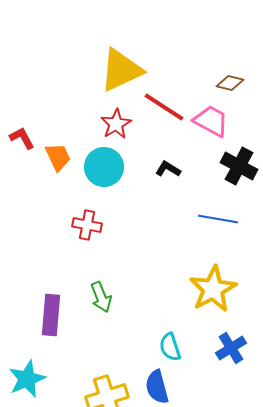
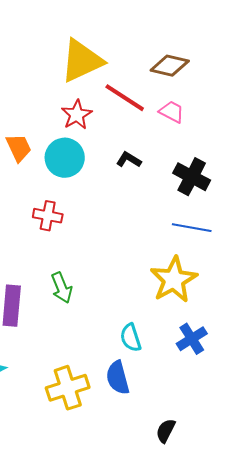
brown diamond: (230, 83) -> (170, 66), moved, size x1.4
pink trapezoid: (211, 121) -> (172, 112), size x0.7
black cross: (239, 166) -> (192, 177), moved
blue line: (218, 219) -> (192, 228), moved

